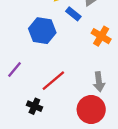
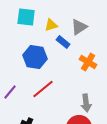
red line: (53, 81) -> (43, 89), moved

